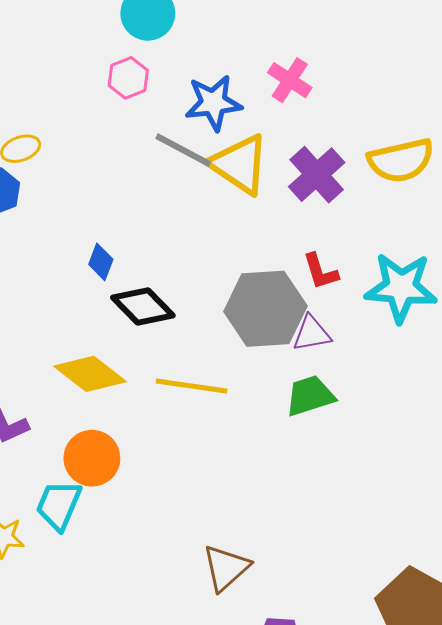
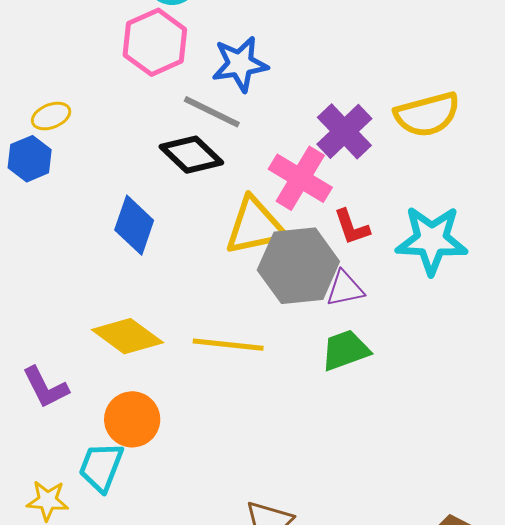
pink hexagon: (128, 78) -> (155, 42), size x1.6
pink cross: (290, 80) -> (300, 178), moved, size x1.4
yellow triangle: (239, 164) -> (255, 226), moved, turned -44
blue diamond: (101, 262) -> (134, 225), size x1.6
black diamond: (143, 307) -> (191, 155), moved

